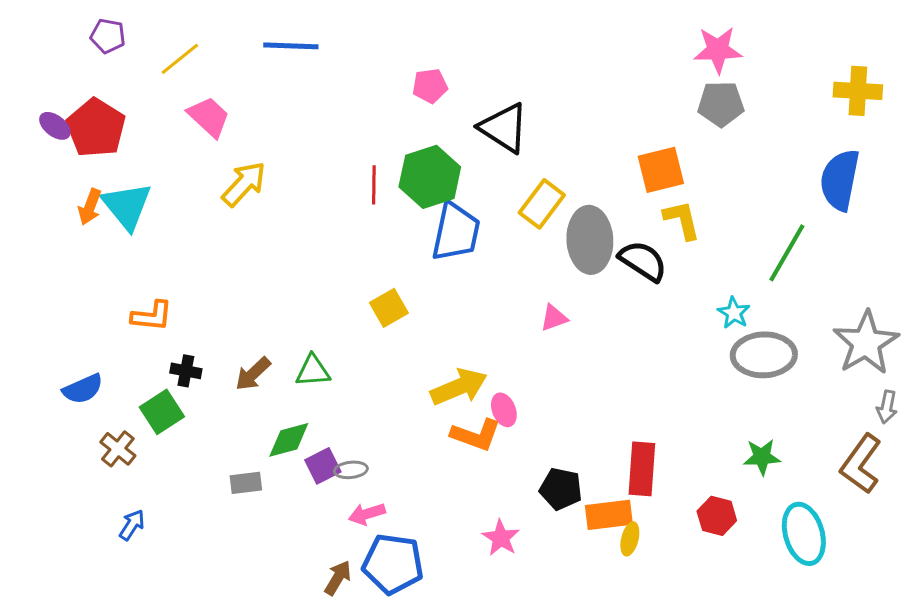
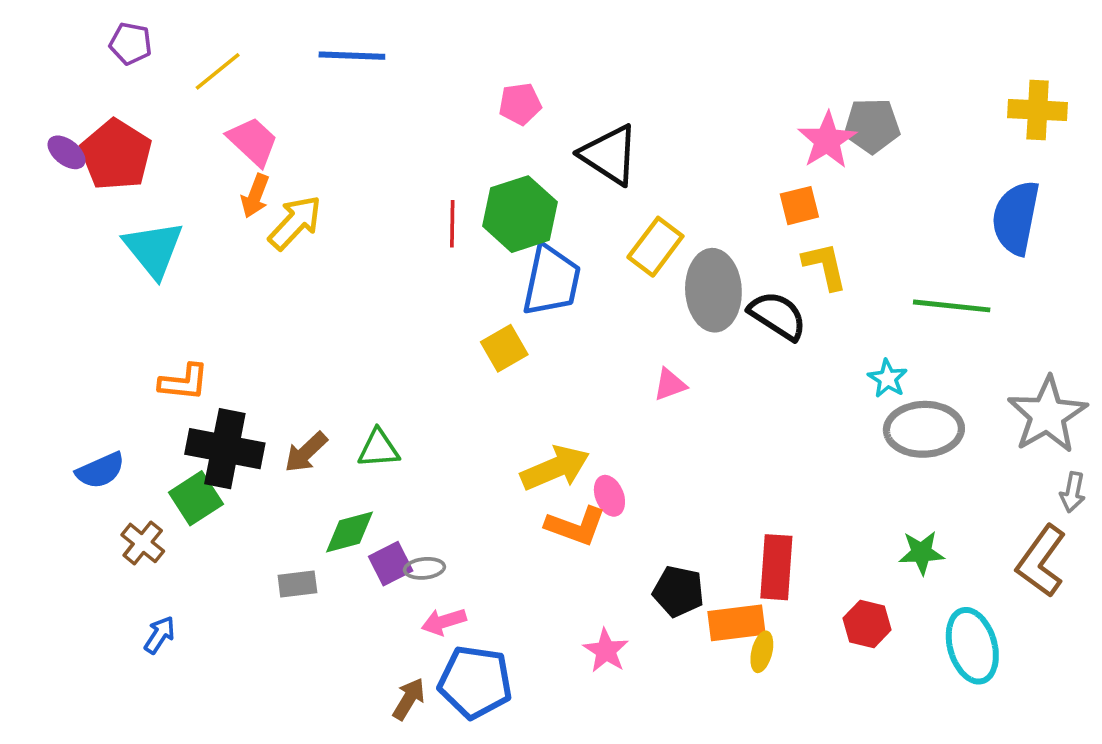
pink star: (718, 50) -> (827, 140), moved, turned -30
orange square: (661, 170) -> (799, 206), size x0.7
orange arrow: (90, 207) -> (255, 196), moved
green line: (787, 253) -> (952, 306), turned 66
yellow square: (389, 308) -> (504, 348), moved
black cross: (186, 371) -> (225, 449), size x2.0

